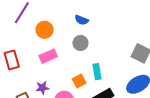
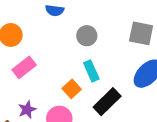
gray circle: (80, 43) -> (87, 36), moved

